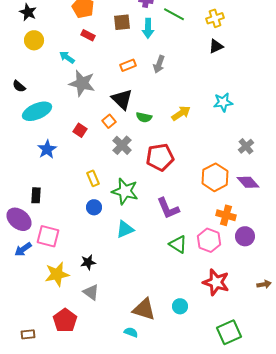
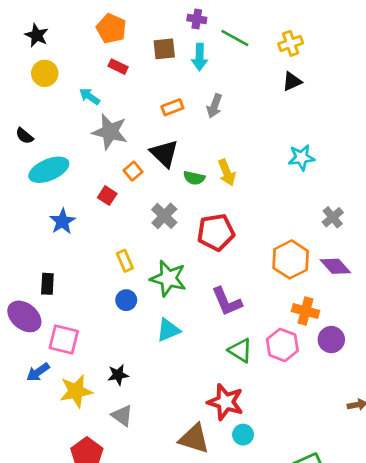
yellow arrow: (181, 113) -> (227, 172), moved, turned 102
orange square: (109, 121) -> (133, 171), moved
blue arrow: (23, 249) -> (38, 372), moved
red star: (216, 282) -> (225, 402), moved

